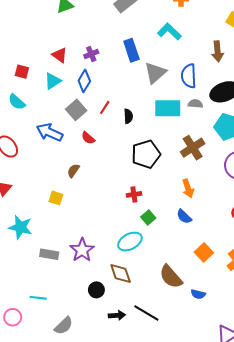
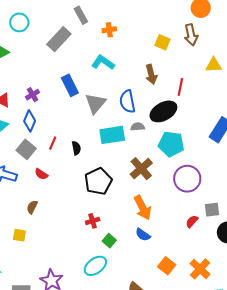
orange arrow: (188, 188) -> (143, 208), size x1.4

